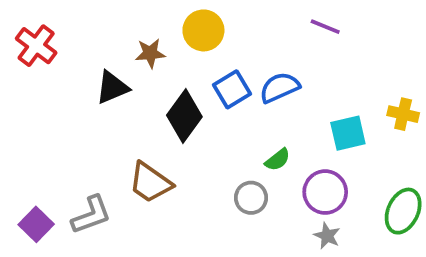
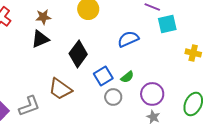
brown star: (150, 53) -> (43, 17), moved
blue square: (232, 89) -> (103, 76), moved
cyan square: (348, 133) -> (167, 24), moved

